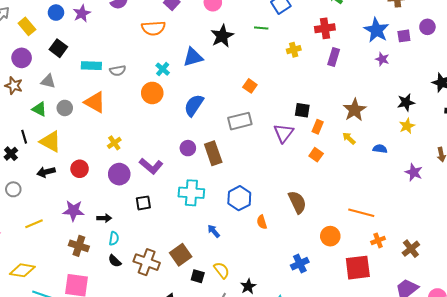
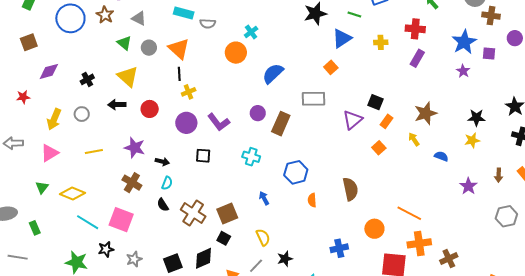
purple circle: (427, 27) -> (515, 38), moved
blue triangle: (193, 57) -> (342, 38), moved, turned -30
black line: (24, 137) -> (179, 74), moved
brown rectangle: (213, 153) -> (281, 124), turned 30
cyan cross: (191, 193) -> (251, 157), size x0.7
orange cross: (378, 240) -> (419, 243), size x1.6
black square: (198, 276) -> (224, 238), moved

